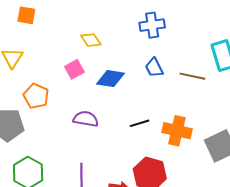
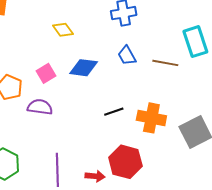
pink square: (74, 69) -> (46, 73), moved
purple semicircle: (86, 119) -> (40, 107), moved

